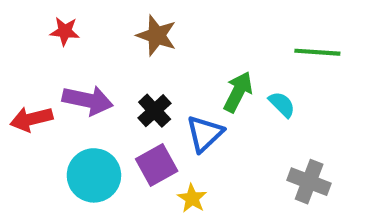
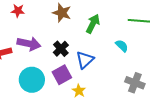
green arrow: (238, 92) -> (93, 24), moved

